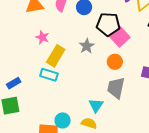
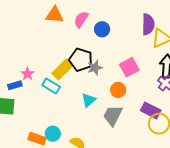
black pentagon: (108, 24) -> (81, 60), moved
pink star: (42, 37) -> (27, 74), moved
cyan triangle: (96, 105) -> (89, 100), moved

